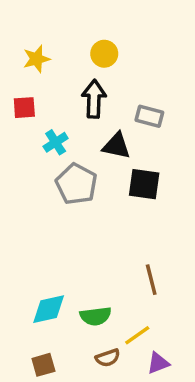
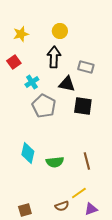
red square: (24, 108) -> (14, 62), turned -32
cyan diamond: (49, 309) -> (28, 153), moved, turned -65
green semicircle: (96, 316) -> (55, 162), moved

